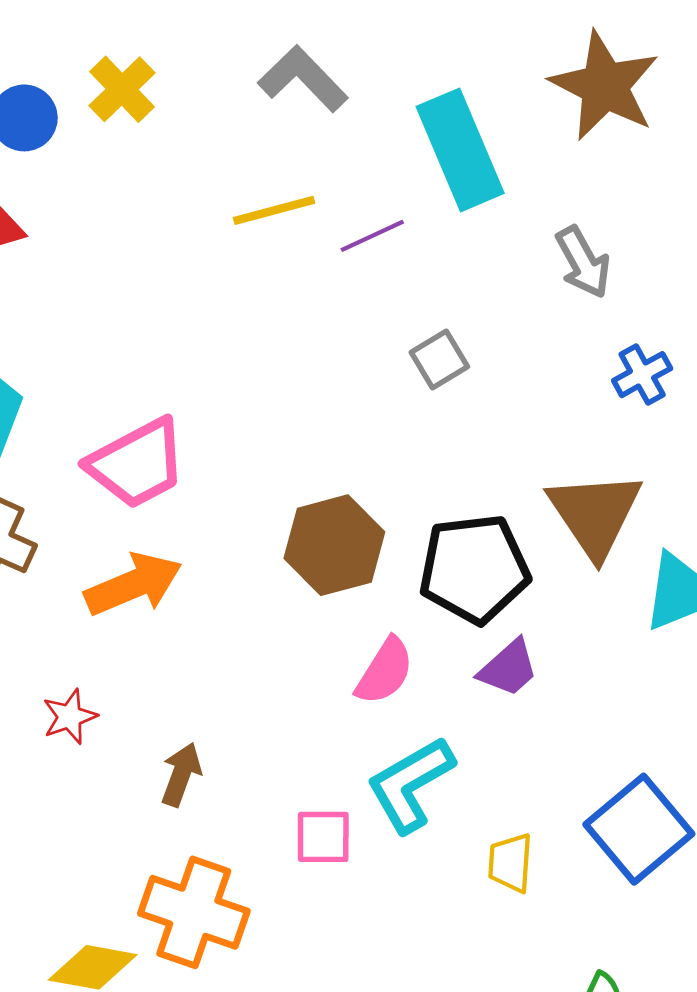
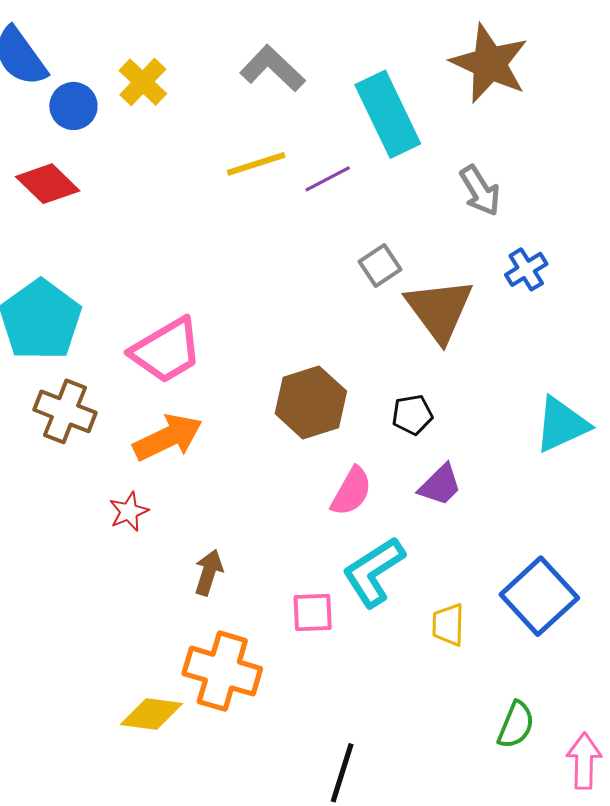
brown triangle: (595, 514) -> (439, 310), moved
black pentagon: (474, 569) -> (412, 415), size x0.5
red star: (70, 717) -> (129, 512), moved

